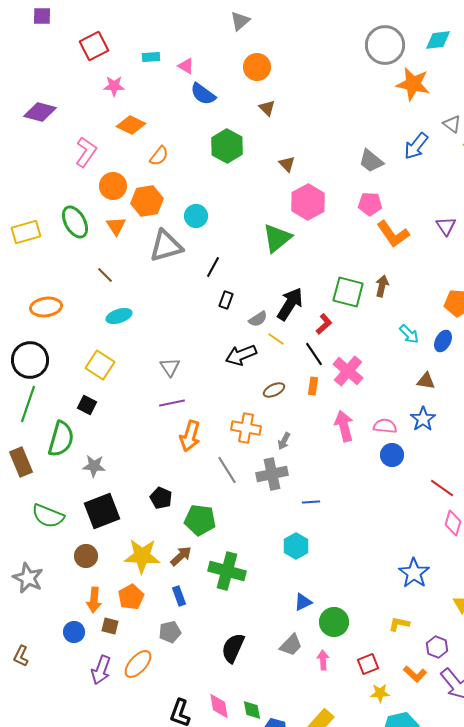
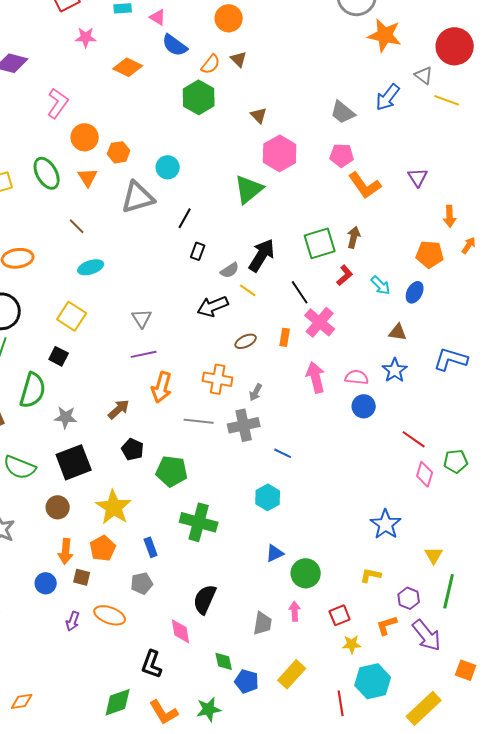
orange diamond: (131, 125) -> (128, 67), moved
orange semicircle: (159, 156) -> (211, 64), moved
orange hexagon: (147, 201) -> (119, 152), size x0.7
green square: (348, 292) -> (320, 243), turned -32
red L-shape: (324, 324) -> (345, 275), moved
black line: (314, 354) -> (300, 292), moved
gray line: (227, 470) -> (199, 421), turned -52
blue line: (311, 502) -> (283, 453), turned 30
yellow star: (142, 556) -> (114, 507), turned 30
brown arrow: (181, 556) -> (119, 409), moved
gray trapezoid: (291, 645) -> (263, 623), moved, turned -35
orange ellipse: (138, 664) -> (110, 615), turned 68
purple arrow: (101, 670) -> (73, 621), size x0.7
orange L-shape: (415, 674) -> (387, 625), turned 120
pink diamond: (219, 706) -> (181, 631), moved

